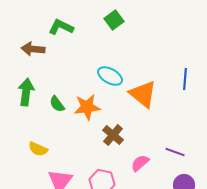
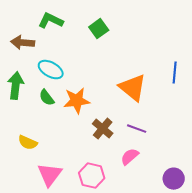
green square: (114, 20) -> (99, 29), moved
cyan ellipse: (110, 76) -> (51, 70), moved
purple line: (175, 152) -> (137, 129), moved

